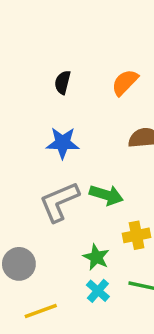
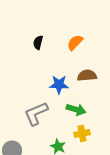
blue star: (63, 143) -> (59, 85), moved
green arrow: (106, 195) -> (76, 110), moved

